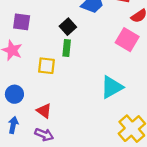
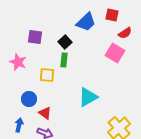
purple square: (22, 22) -> (35, 37), moved
cyan triangle: (112, 87) -> (88, 97), moved
blue circle: (14, 94) -> (29, 99), moved

